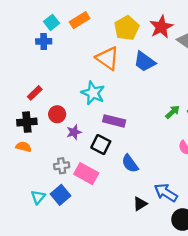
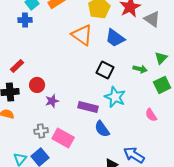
cyan star: (93, 93) -> (115, 97), moved
green arrow: (172, 112) -> (140, 69), moved, turned 56
purple rectangle: (114, 121) -> (88, 107), moved
black square: (101, 144) -> (105, 70), moved

